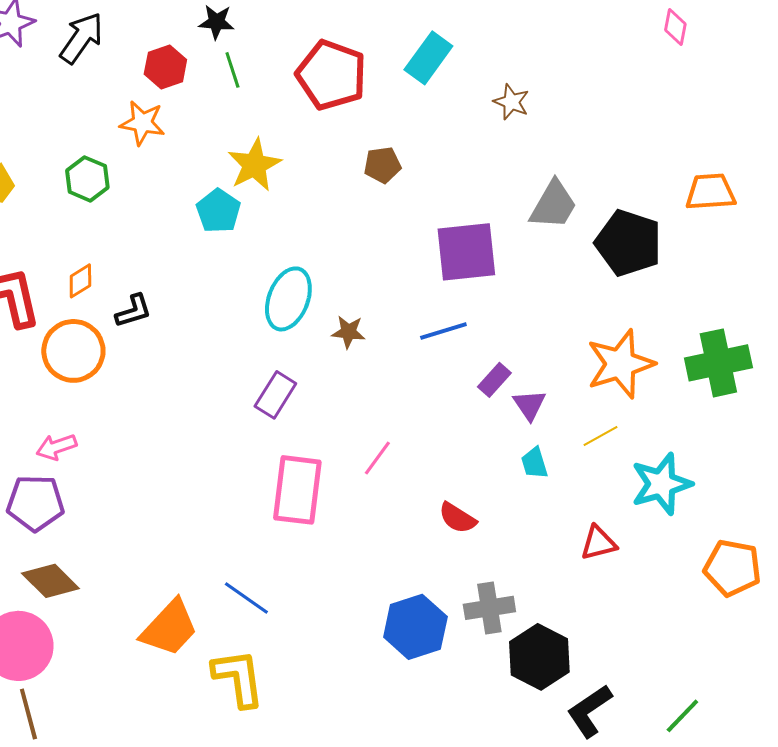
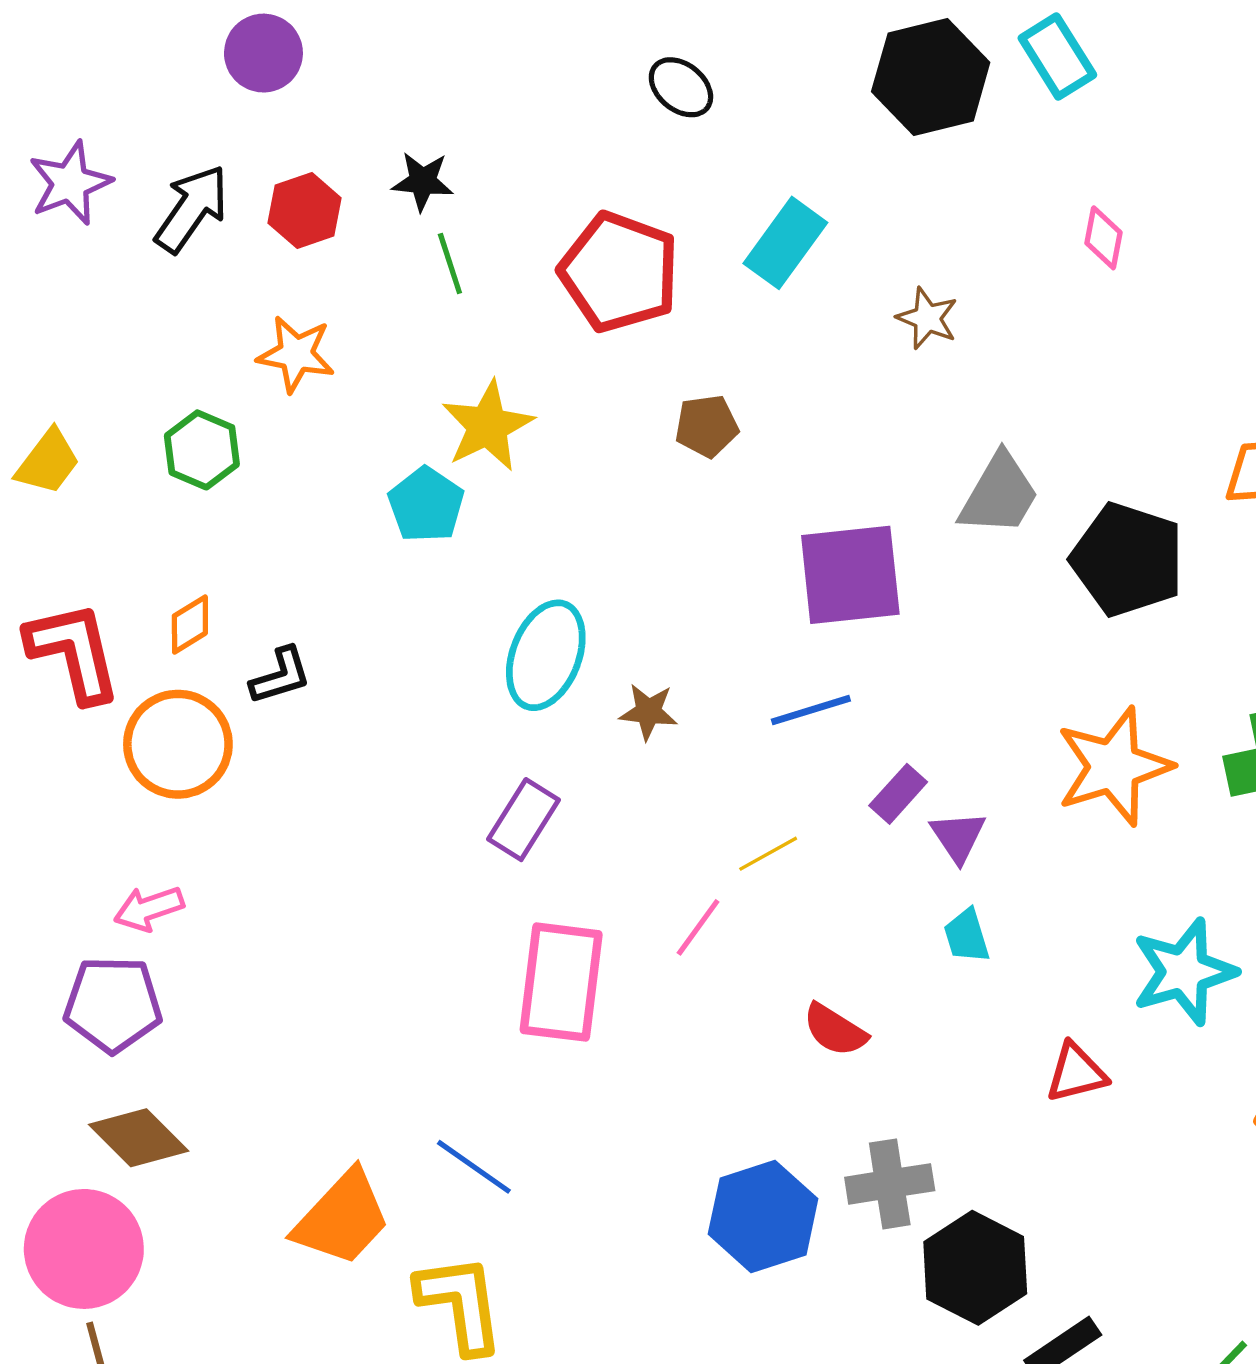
pink diamond: (675, 27) -> (1104, 238), moved
red hexagon: (165, 67) -> (305, 210), moved
yellow line: (600, 436) -> (768, 854), moved

